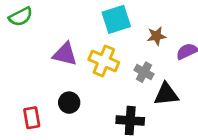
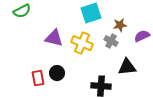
gray cross: (144, 72) -> (111, 41), moved
red rectangle: (32, 118) -> (38, 78), moved

